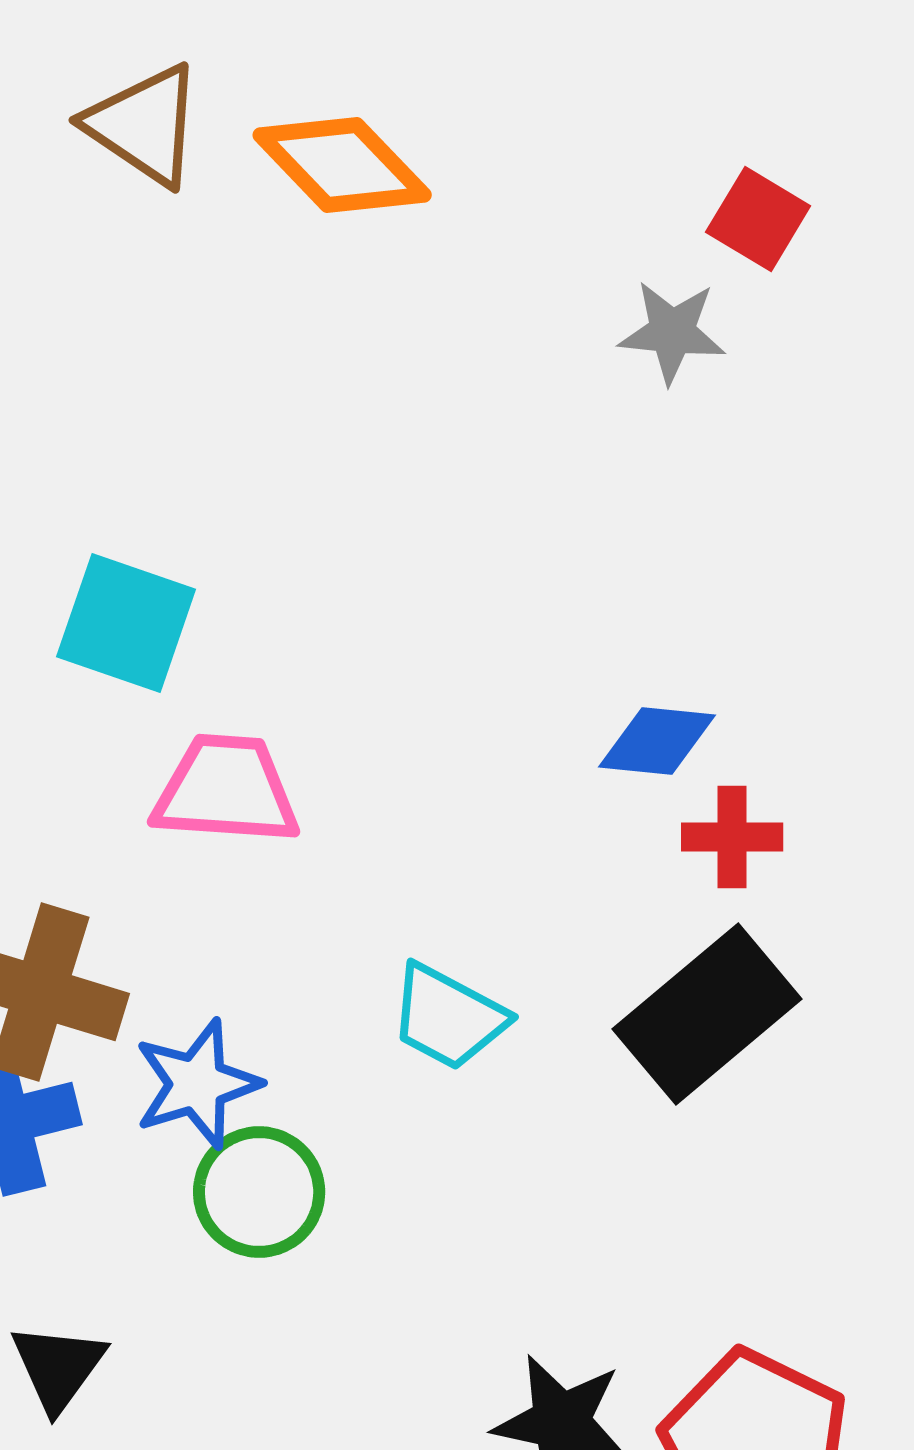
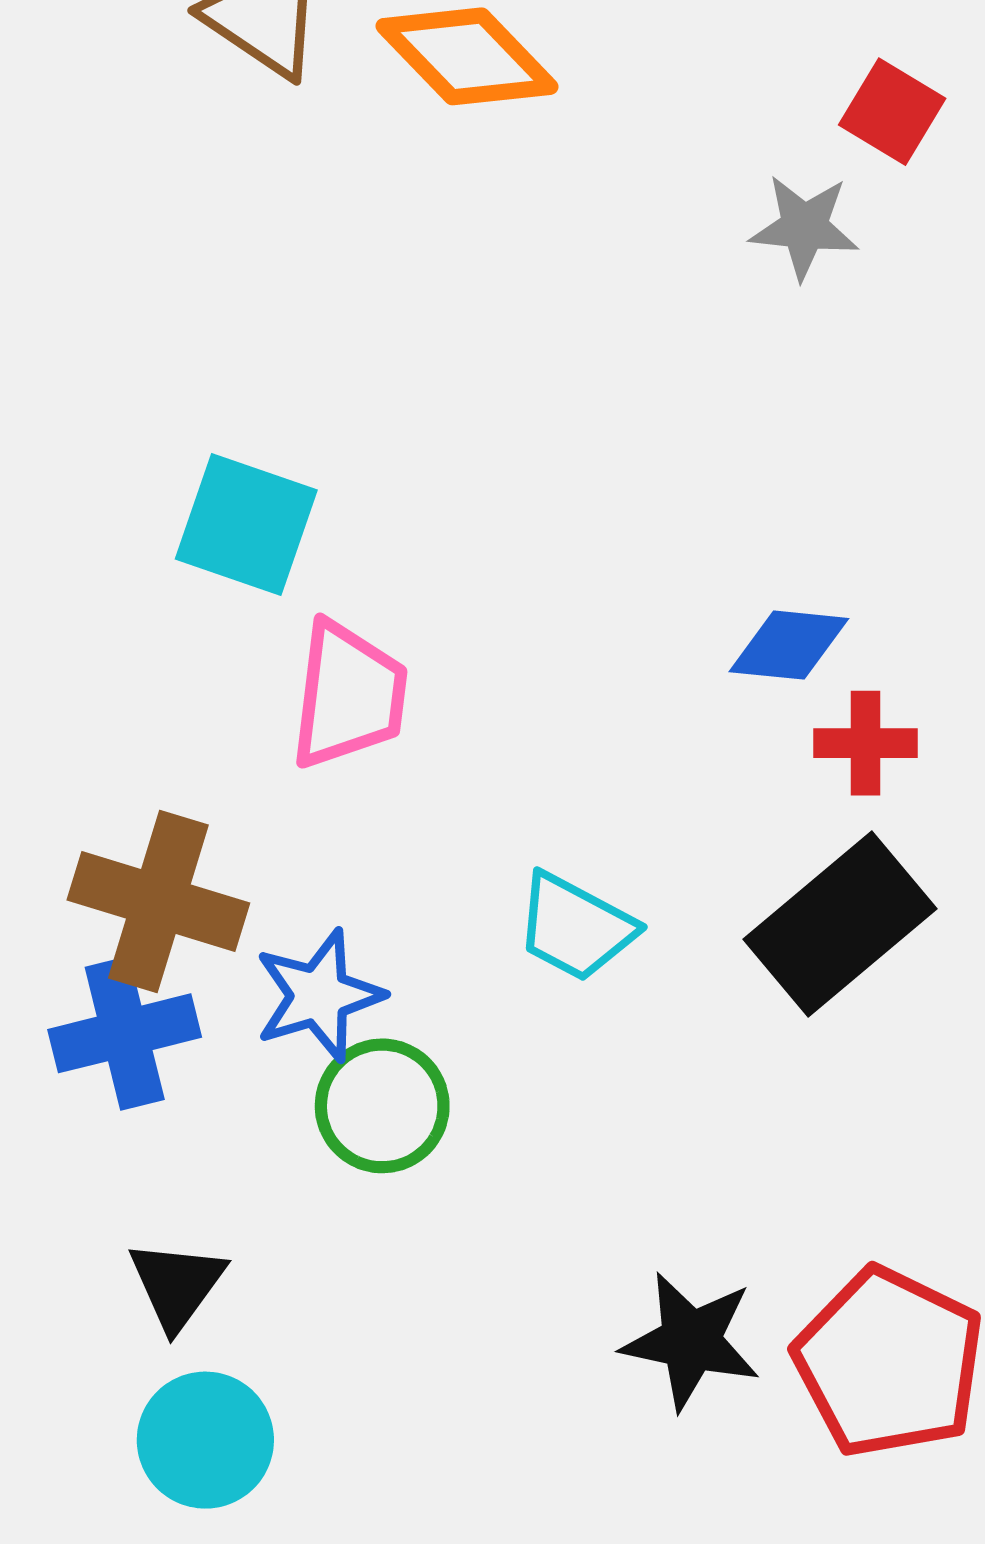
pink trapezoid: (226, 790) -> (348, 695), turned 93

